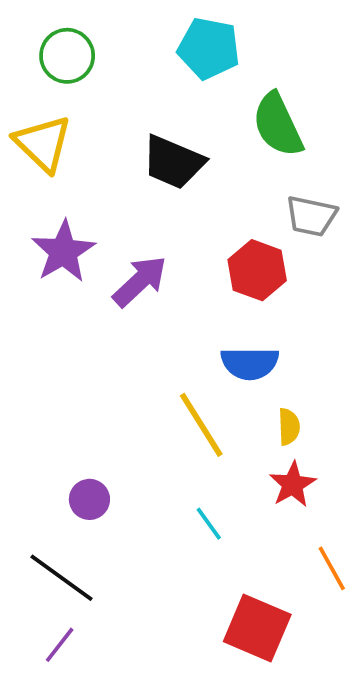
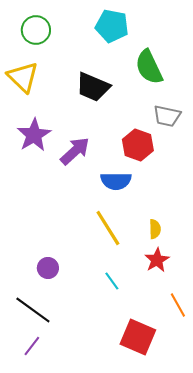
blue semicircle: (250, 363) -> (116, 181), moved

